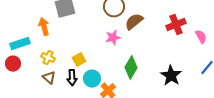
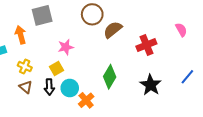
red cross: (176, 25) -> (146, 45), moved
pink semicircle: (201, 37) -> (181, 30), moved
pink star: (113, 38) -> (66, 47), moved

